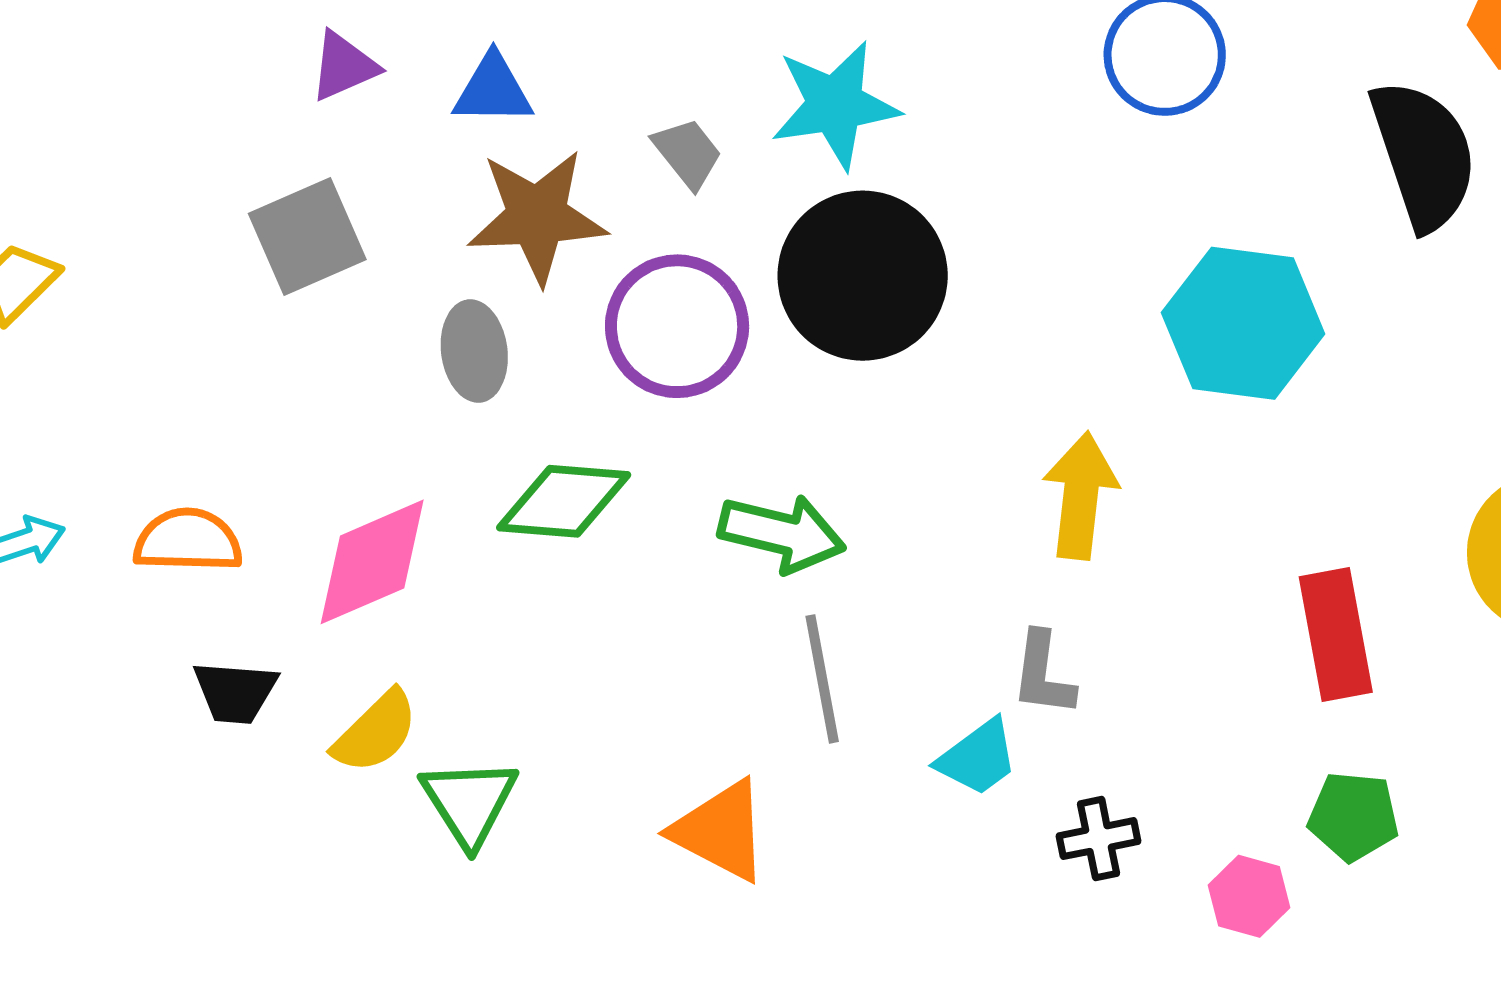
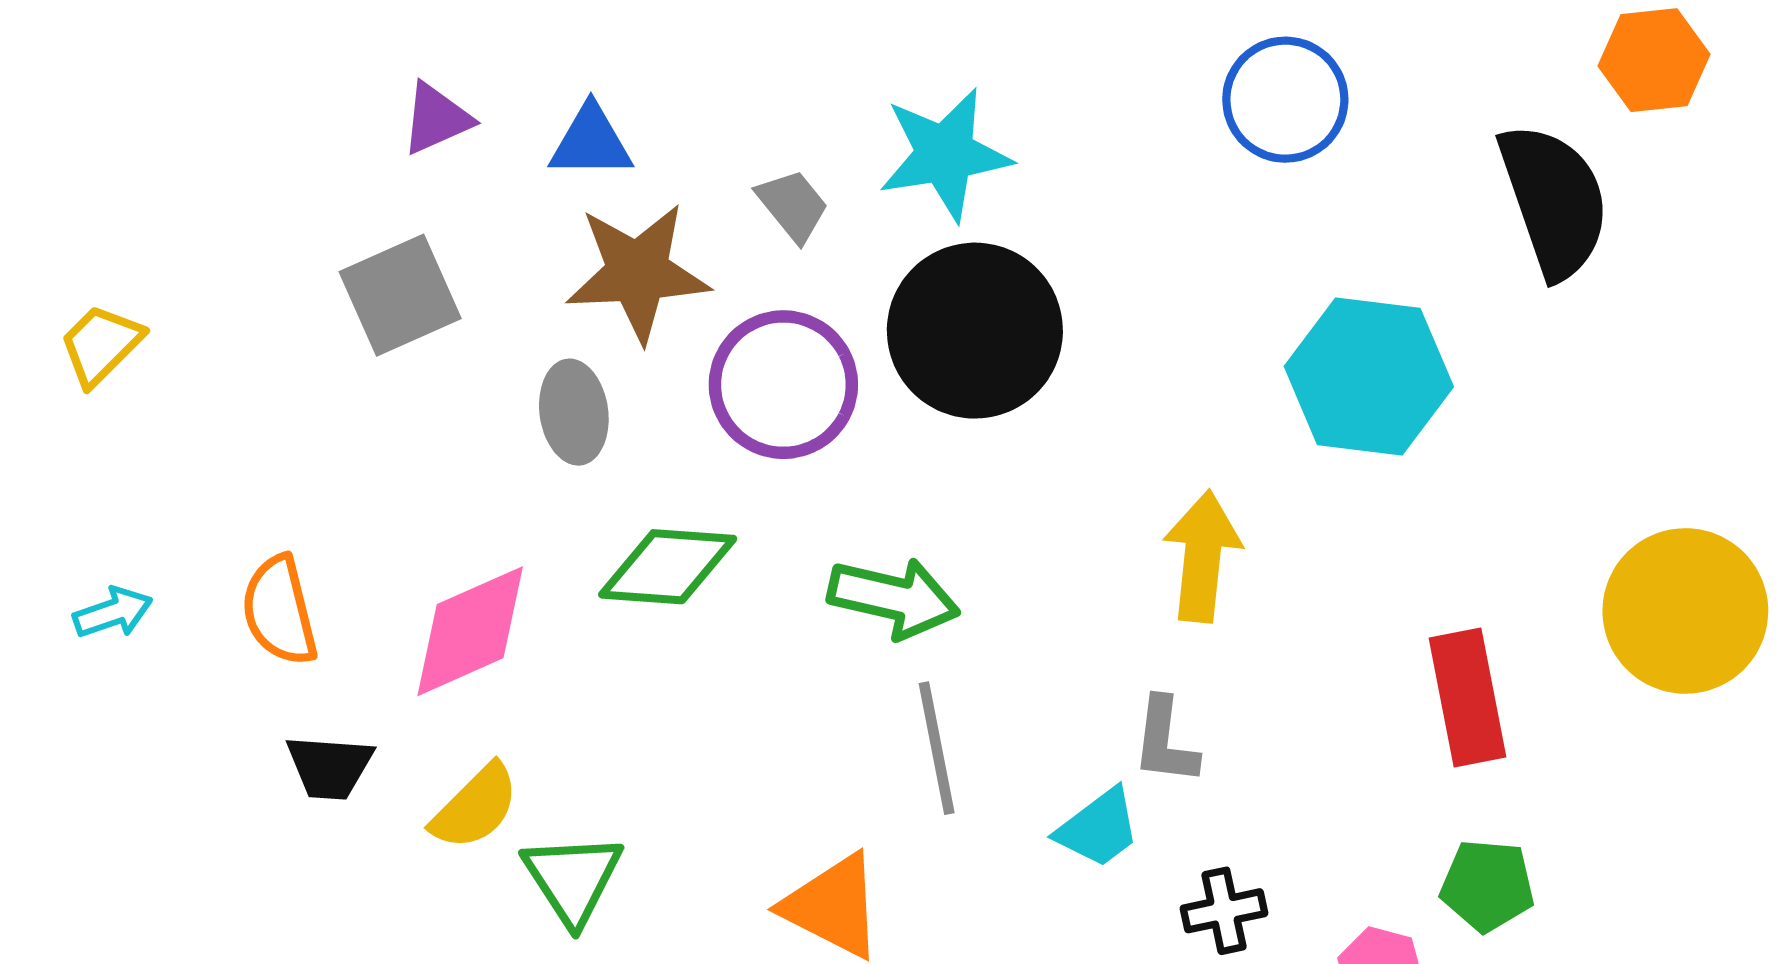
orange semicircle: (188, 541) -> (279, 611), turned -105

